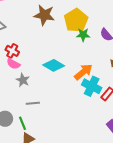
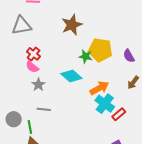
brown star: (44, 15) -> (72, 25), turned 30
yellow pentagon: (76, 20) -> (100, 50), moved, turned 30
green star: (83, 35) -> (86, 56), moved

